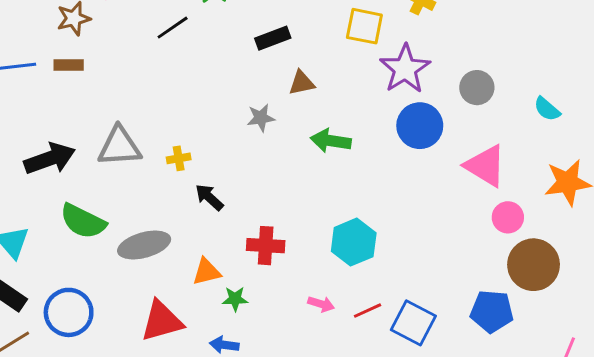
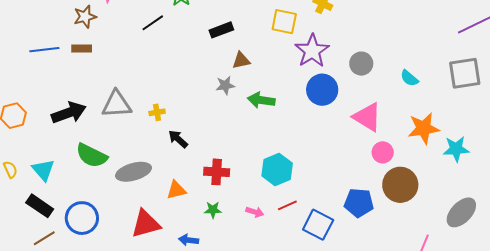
gray star: (261, 118) -> (225, 85), moved
green star: (235, 299) -> (213, 210), moved
red line: (367, 311) -> (287, 205), moved
blue pentagon: (492, 311) -> (359, 203), moved

